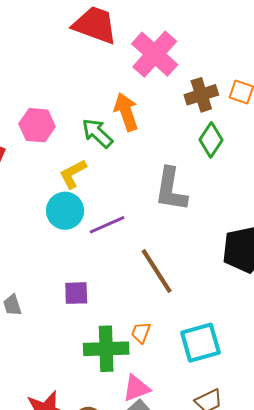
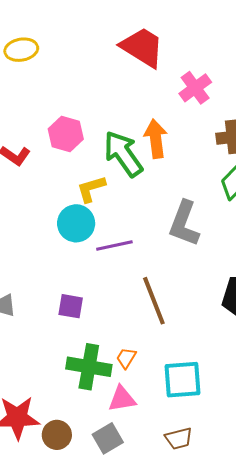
pink cross: (155, 54) -> (195, 88), size x0.7
green arrow: (97, 133) -> (123, 154), size x1.4
pink triangle: (136, 388) -> (122, 399), moved

